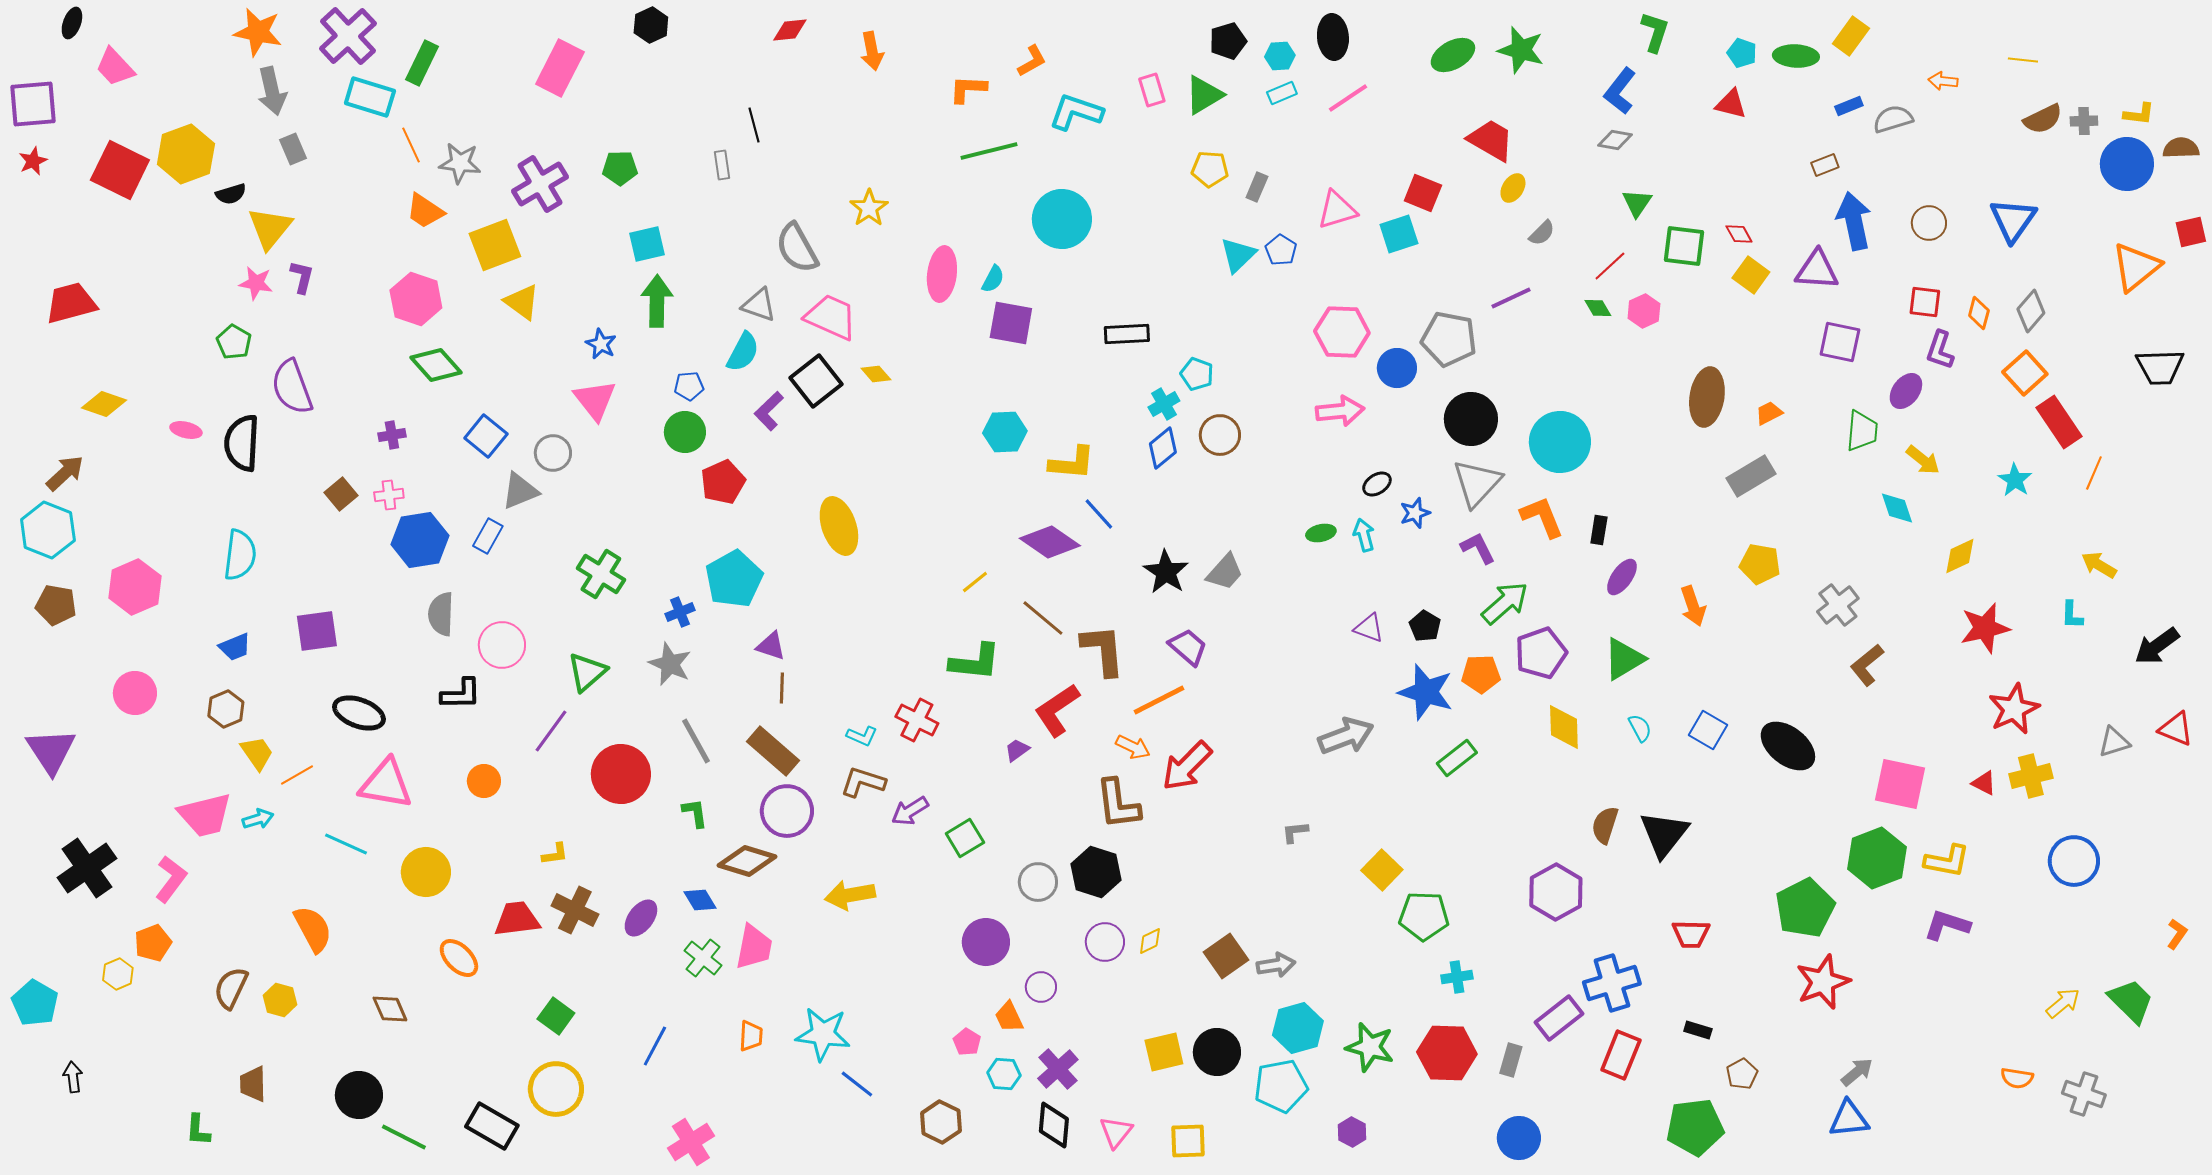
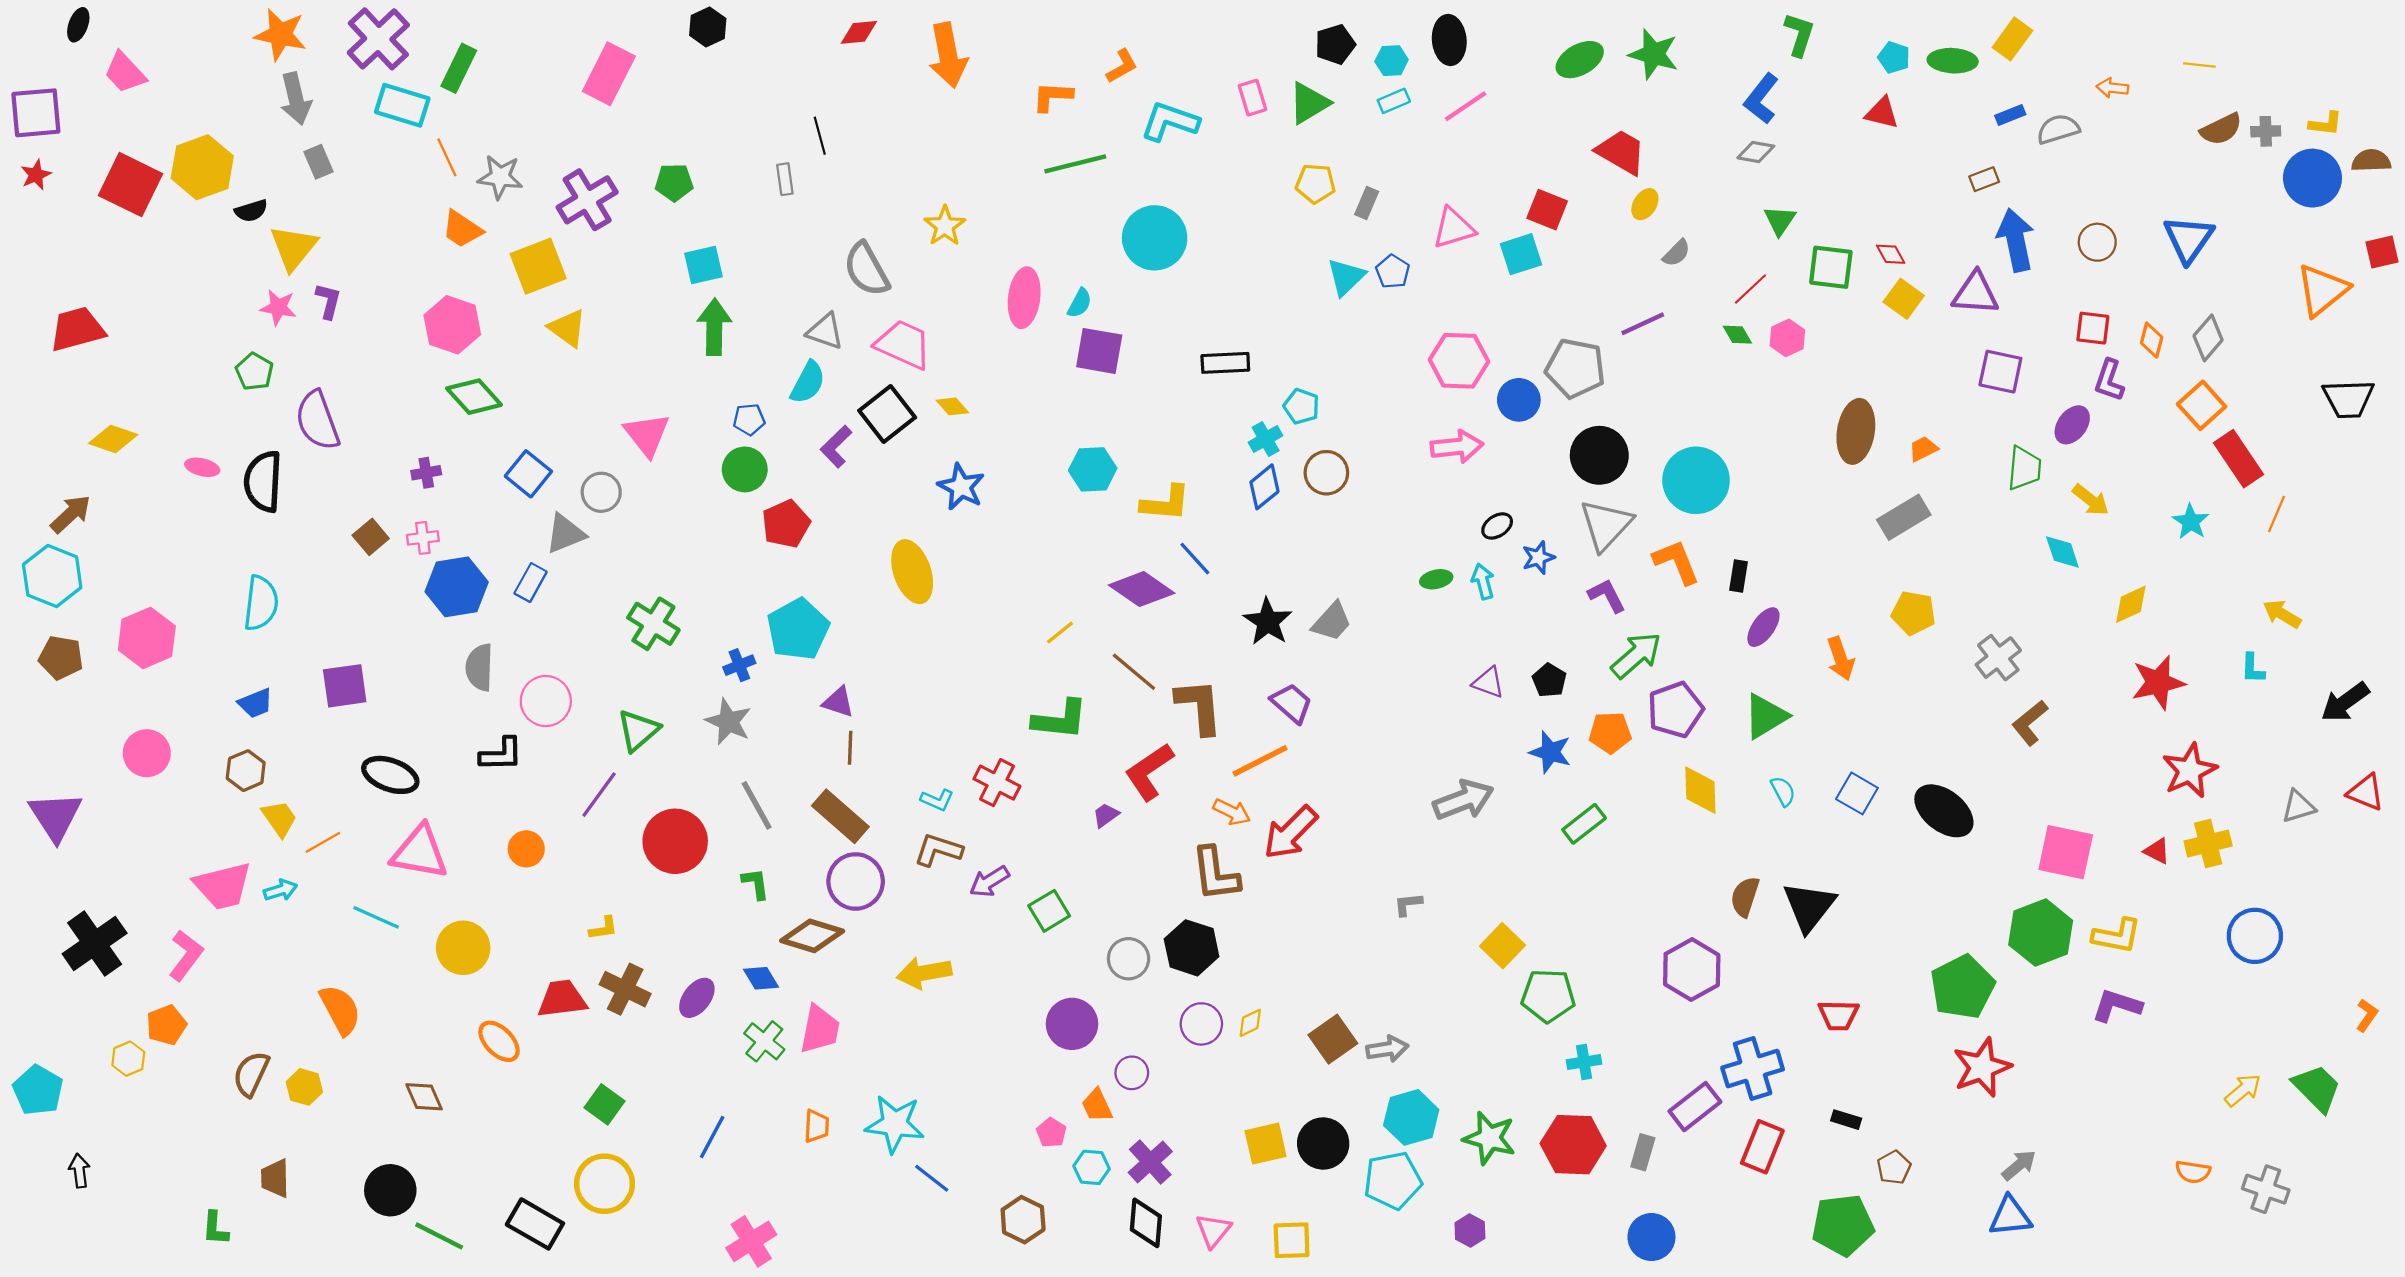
orange arrow: (872, 51) -> (948, 55), size x1.5
blue star: (601, 344) -> (961, 487), moved, size x1.4
blue star: (1426, 692) -> (1550, 752), size x0.7

